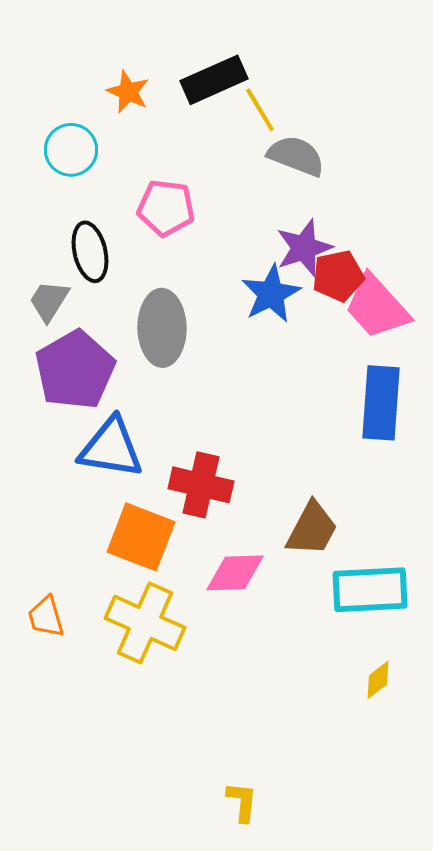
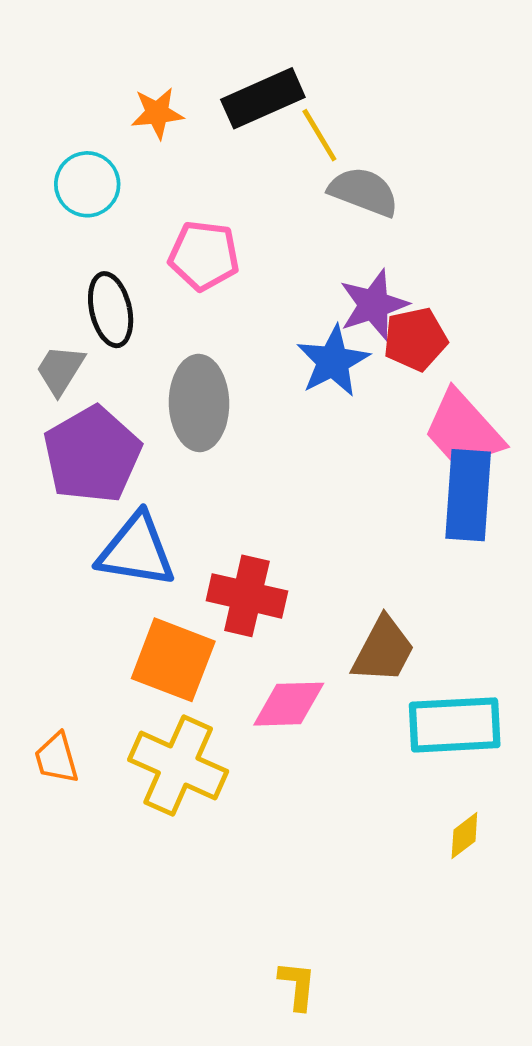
orange star: (128, 92) -> (157, 113), turned -30
pink trapezoid: (377, 307) -> (463, 430), moved

